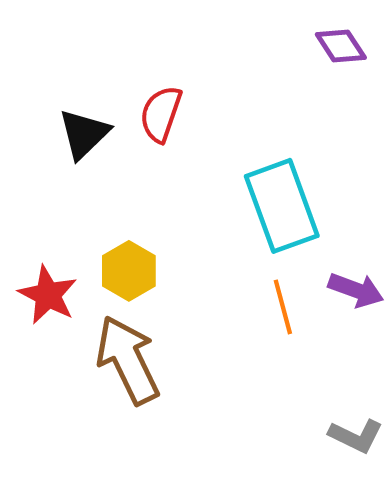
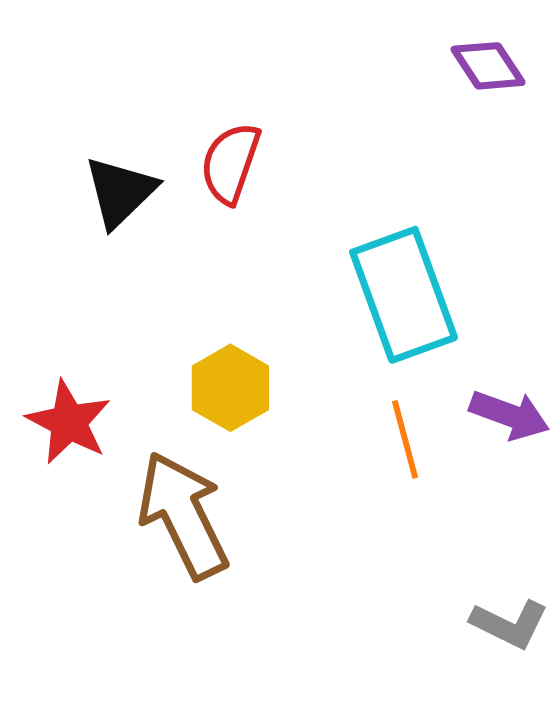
yellow hexagon: (129, 271) -> (230, 388), moved

